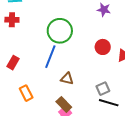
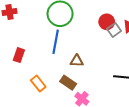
gray square: (103, 89) -> (114, 30), moved
brown rectangle: (64, 104) -> (68, 83), moved

